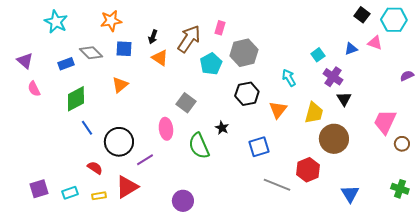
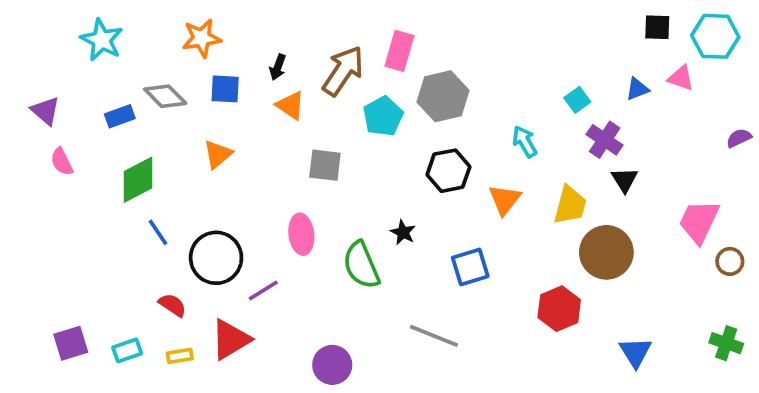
black square: (362, 15) -> (657, 27), turned -35
pink rectangle: (220, 28) -> (399, 51), size x1.5
gray square: (186, 103) -> (325, 165), moved, turned -30
gray line: (277, 185) -> (434, 336), moved

